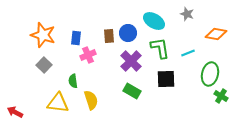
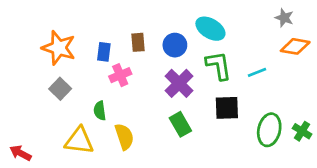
gray star: (187, 14) -> (284, 18), moved
brown rectangle: (109, 36) -> (138, 42), moved
green ellipse: (210, 74) -> (269, 130), moved
green rectangle: (132, 91) -> (180, 124), turned 30

